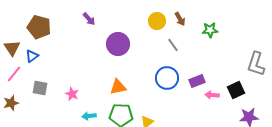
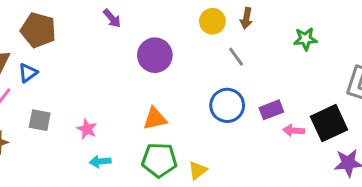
brown arrow: (180, 19) -> (246, 18), turned 40
green star: (210, 30) -> (305, 39), moved
black square: (236, 90) -> (329, 123), size x1.4
cyan arrow: (89, 116) -> (100, 161), moved

